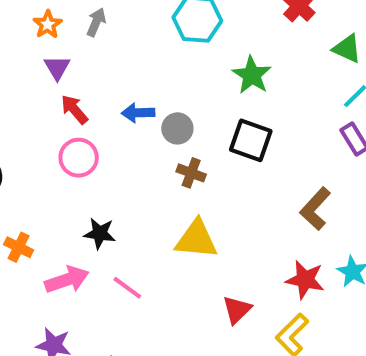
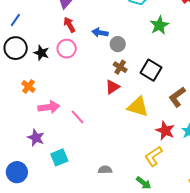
black square: (251, 140) -> (151, 70), moved
black star: (100, 233) -> (41, 53), moved
yellow triangle: (196, 239) -> (138, 107), moved
red triangle: (237, 310) -> (112, 87), moved

